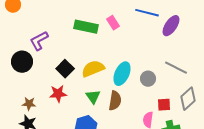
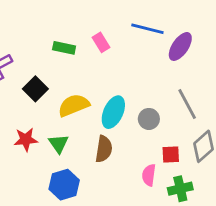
green rectangle: (86, 27) -> (64, 48), size x0.7
gray line: (176, 68) -> (187, 104), turned 35
black square: (65, 69) -> (35, 89), moved
green triangle: (93, 97) -> (59, 144), moved

